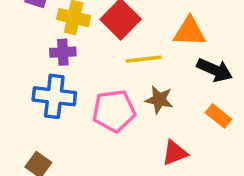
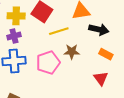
red triangle: (175, 153) -> (101, 78), moved, turned -35

